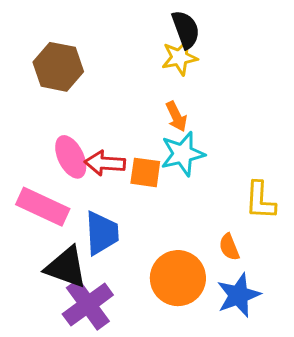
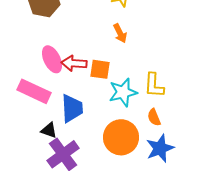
cyan star: (183, 154) -> (123, 92), moved
yellow L-shape: (260, 200) -> (154, 85), moved
black triangle: (66, 267) -> (49, 130), size x0.6

